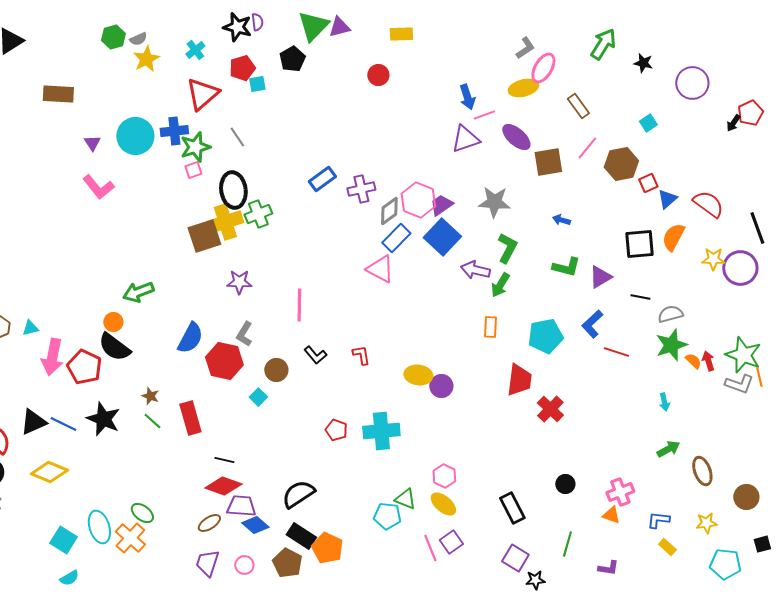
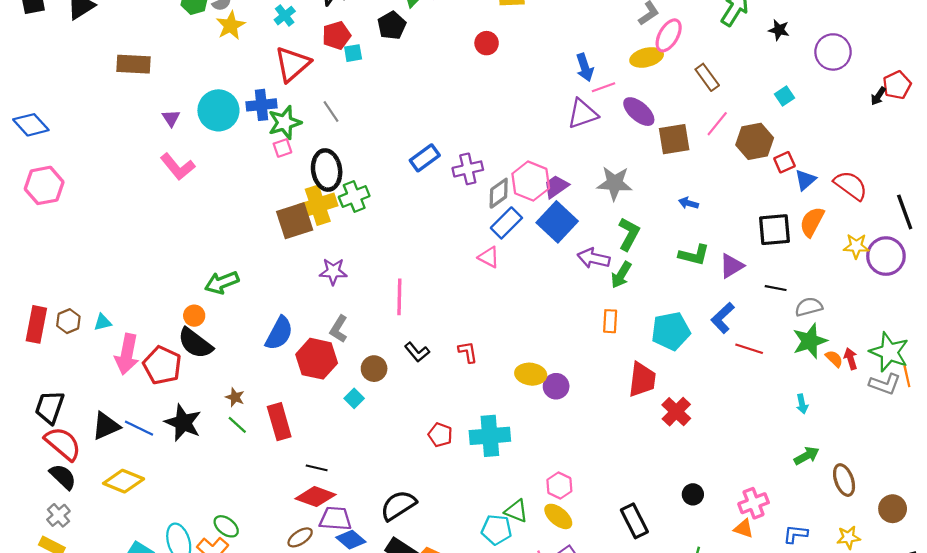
pink triangle: (380, 269) -> (489, 257), size x0.7

